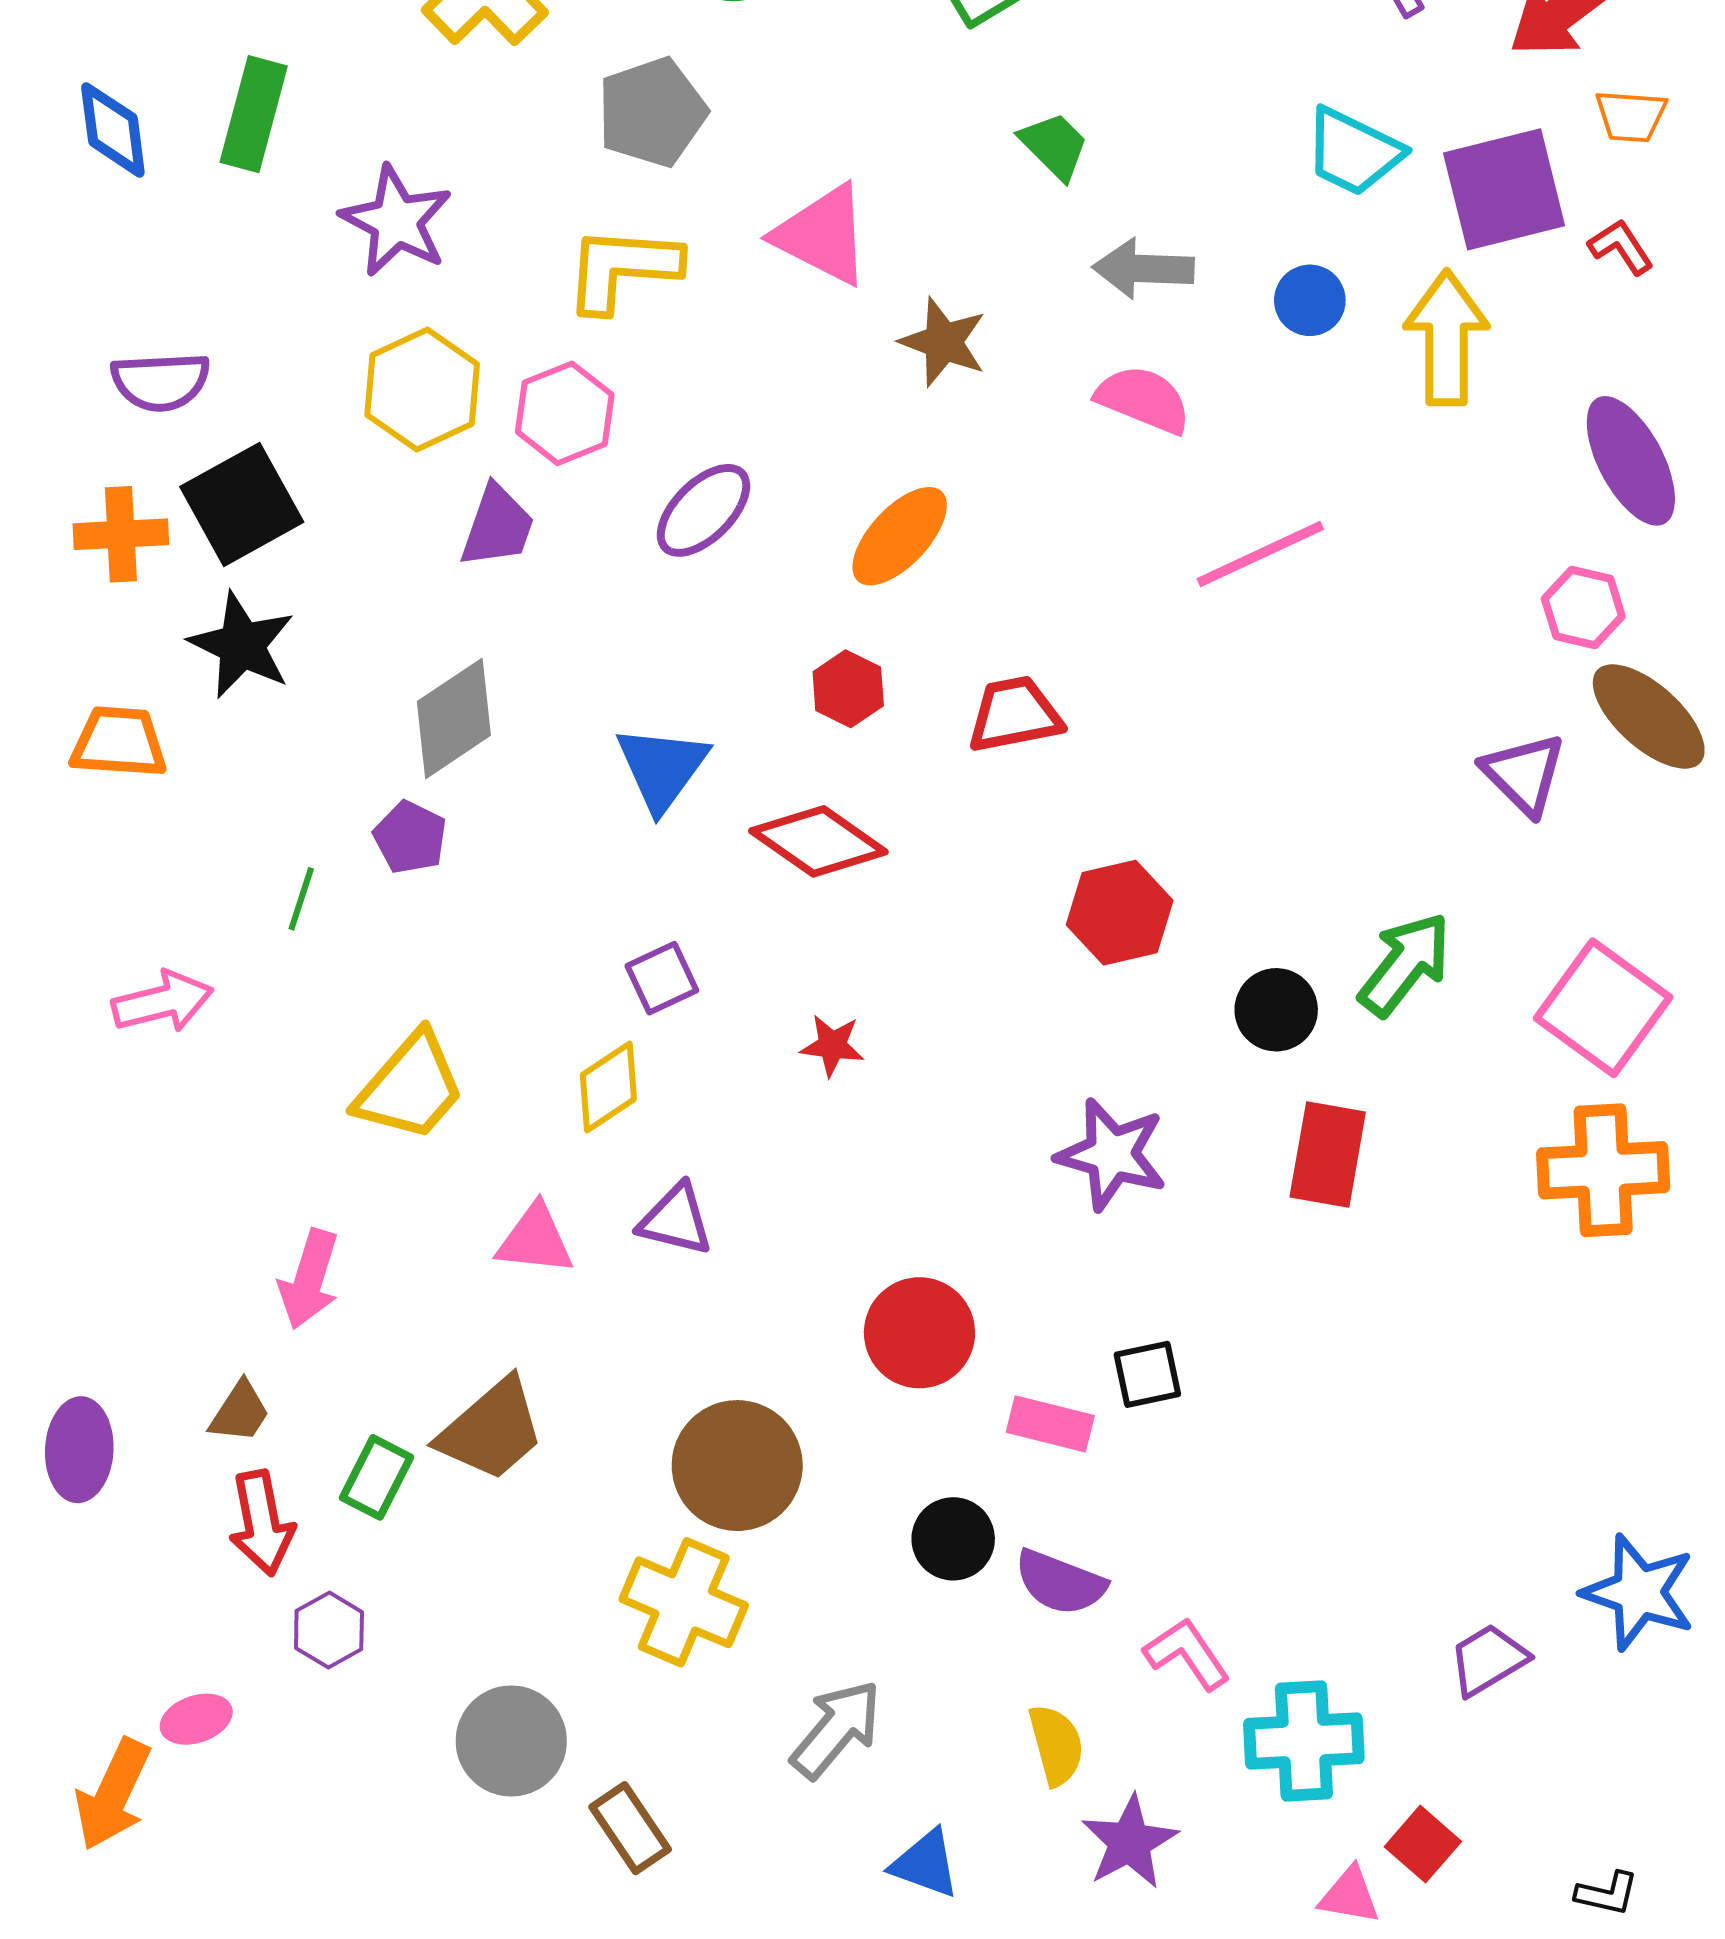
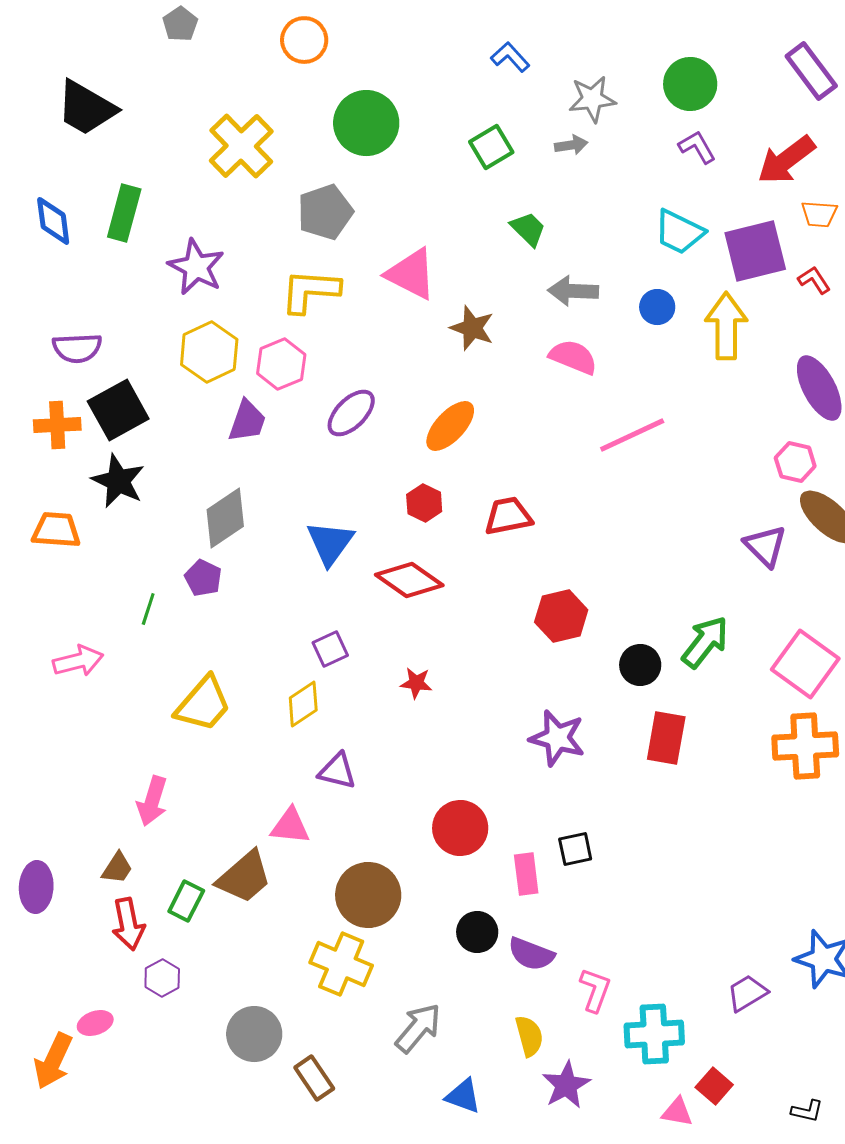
pink triangle: (535, 1240) -> (290, 826), moved
pink rectangle: (1050, 1424) -> (526, 874), turned 69
pink L-shape: (1187, 1654) -> (595, 990), turned 54

